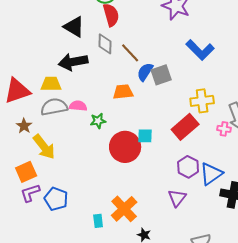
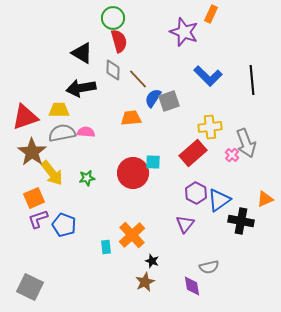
green star: (98, 121) -> (87, 178), moved
brown star: (24, 126) -> (32, 152), size x1.8
pink cross: (224, 129) -> (232, 155), turned 32

